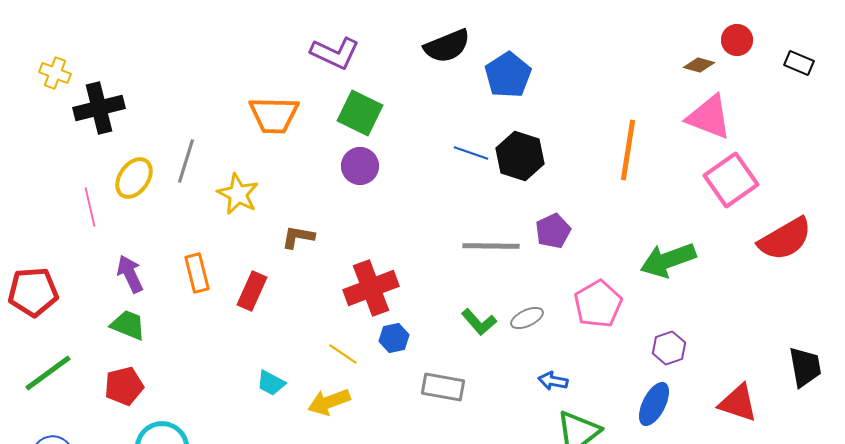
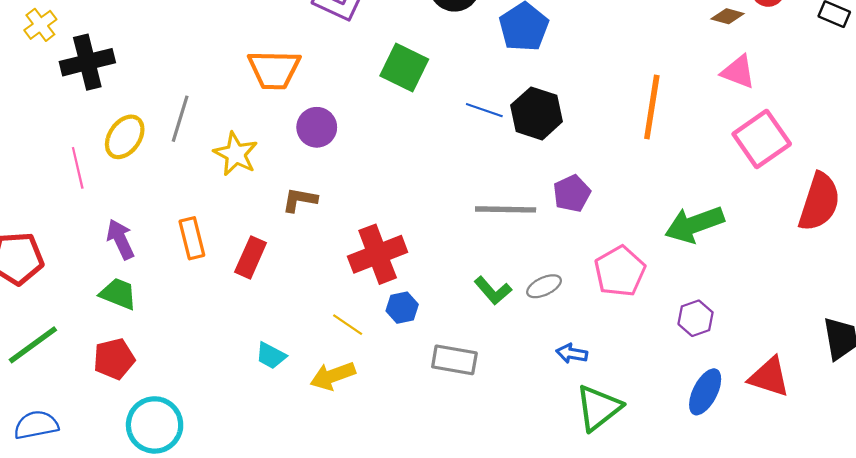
yellow cross: (55, 73) -> (40, 25), turned 32
green square: (360, 113) -> (404, 68), moved
pink triangle: (709, 117) -> (738, 72), size x0.7
purple circle: (360, 166) -> (317, 127), moved
red semicircle: (785, 239) -> (819, 202), turned -42
blue ellipse: (654, 404) -> (705, 392), moved

